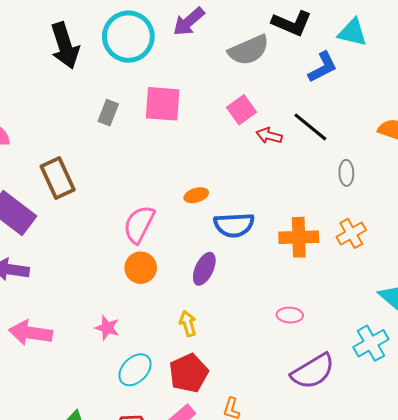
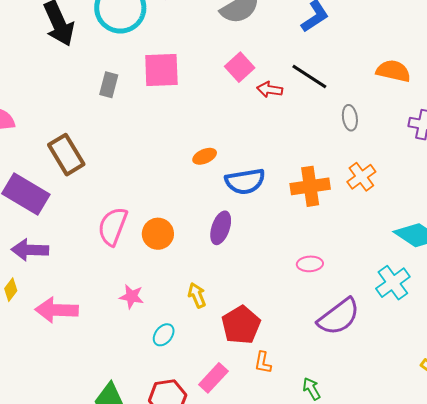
pink semicircle: (139, 224) -> (113, 226), moved
yellow arrow: (188, 324) -> (197, 295), moved
cyan ellipse: (135, 370) -> (164, 335), size x0.7
red pentagon: (189, 373) -> (241, 325), moved

